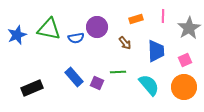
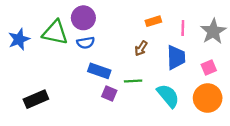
pink line: (163, 16) -> (183, 28), moved
purple circle: (97, 27) -> (83, 18), moved
brown arrow: (125, 43) -> (141, 48), turned 72
blue rectangle: (74, 77) -> (99, 71), moved, turned -30

